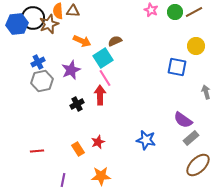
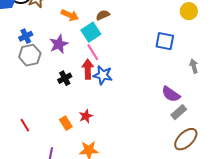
yellow circle: (196, 46) -> (189, 11), moved
blue star: (146, 140) -> (103, 75), moved
red line: (37, 151) -> (25, 125), turned 64

